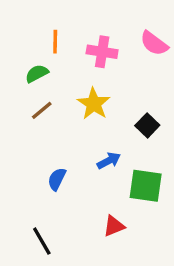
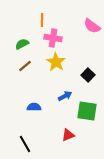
orange line: (55, 42) -> (42, 20), moved
pink cross: (102, 52) -> (53, 38), moved
blue semicircle: (57, 179) -> (34, 107), turned 64

